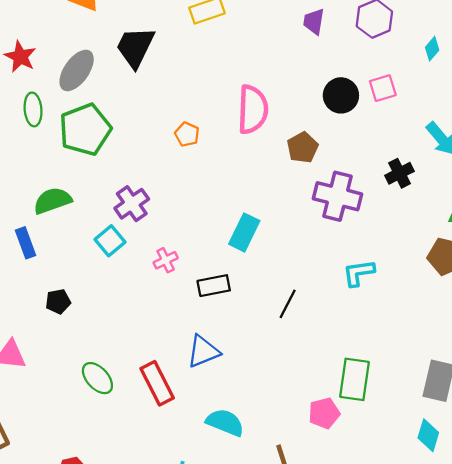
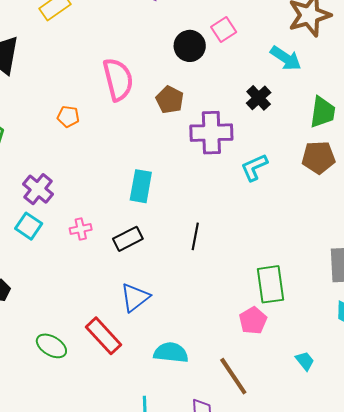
pink cross: (166, 260) -> (81, 229), turned 30
cyan L-shape: (359, 273) -> (254, 167), moved

